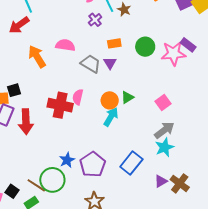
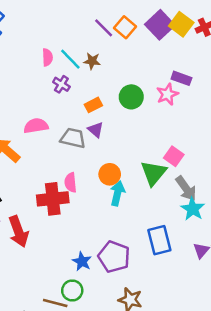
pink star: (173, 54) -> (167, 94), size x0.7
green triangle: (127, 97) -> (154, 173), moved, size x1.6
gray arrow: (164, 130) -> (186, 188), turned 110
blue rectangle: (131, 163) -> (159, 240), turned -35
green circle: (52, 180) -> (72, 290), size x0.7

